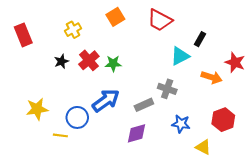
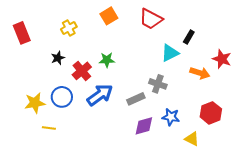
red cross: (89, 60) -> (82, 71), moved
blue circle: (77, 117) -> (62, 97), moved
purple diamond: (137, 133) -> (144, 126), moved
yellow line: (60, 135) -> (49, 128), moved

